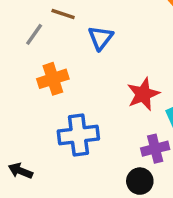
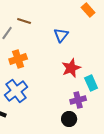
blue triangle: (101, 38) -> (61, 35), moved
blue cross: (78, 135) -> (16, 91), moved, turned -30

